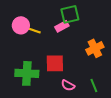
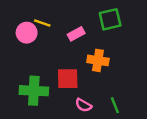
green square: (70, 14) -> (110, 19), moved
yellow line: (34, 30) -> (42, 23), moved
orange cross: (95, 48) -> (98, 60), moved, turned 36

